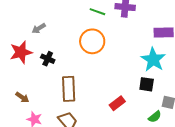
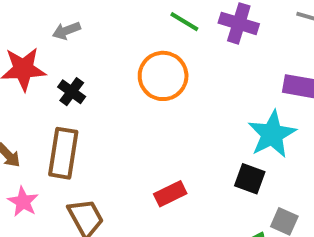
brown rectangle: (69, 89) -> (63, 153), moved
red rectangle: (117, 103) -> (170, 194), moved

